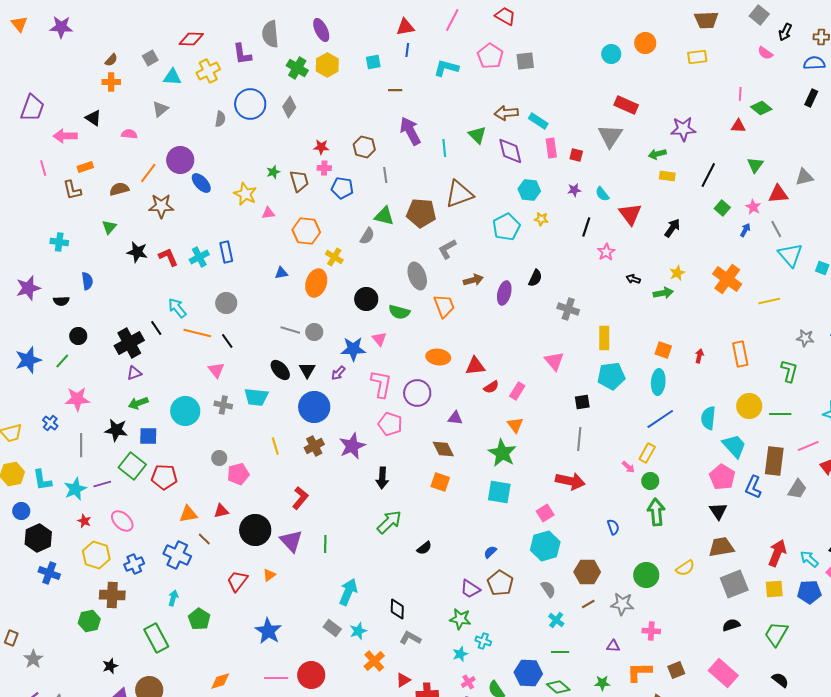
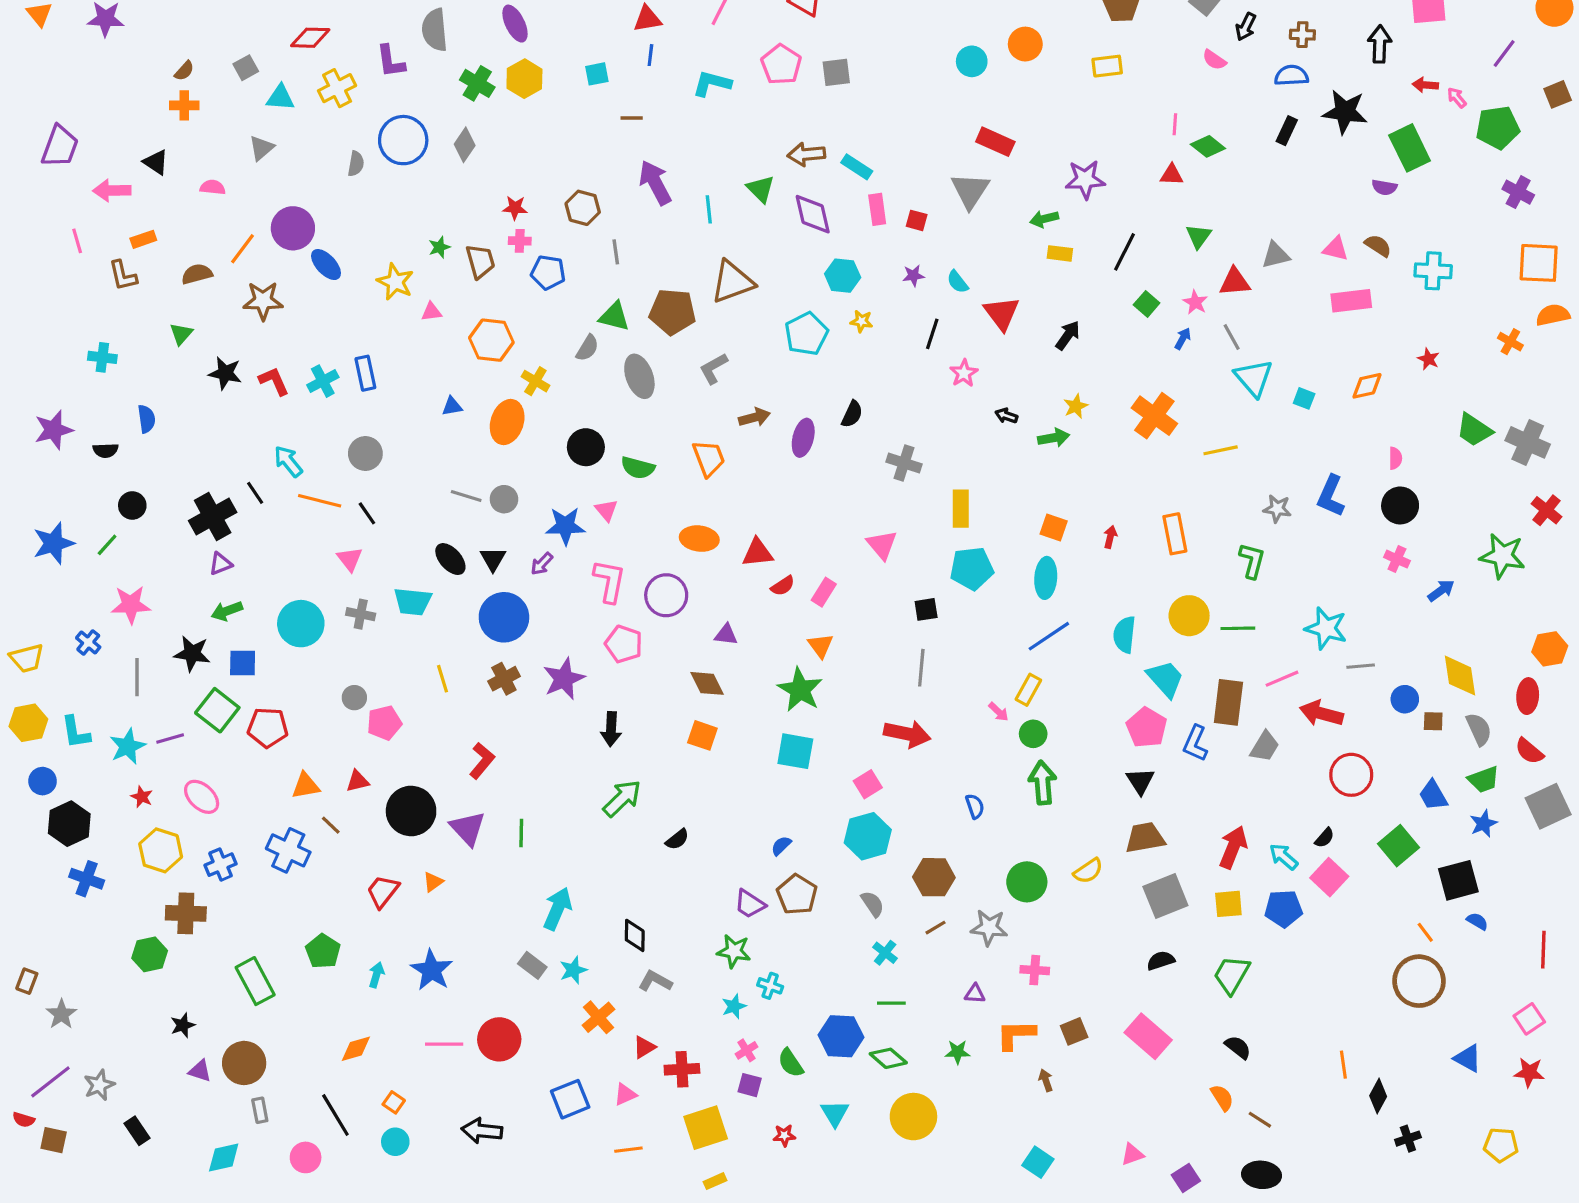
gray ellipse: (417, 276) -> (639, 376), moved
cyan arrow: (173, 598) -> (376, 975), moved

